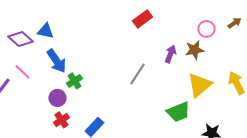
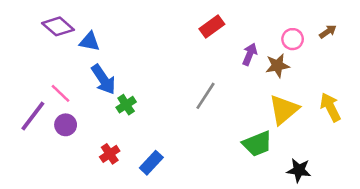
purple diamond: (20, 39) -> (58, 26), moved
purple arrow: (170, 54) -> (250, 54), moved
purple circle: (57, 98) -> (66, 125), moved

